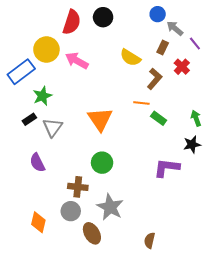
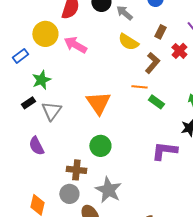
gray arrow: (175, 28) -> (124, 13), moved
blue rectangle: (21, 72) -> (20, 56), size x0.6

